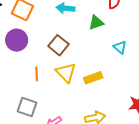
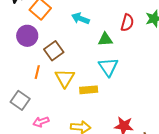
brown square: (59, 45) -> (54, 51), moved
cyan triangle: (120, 47) -> (108, 67), moved, size x1.5

